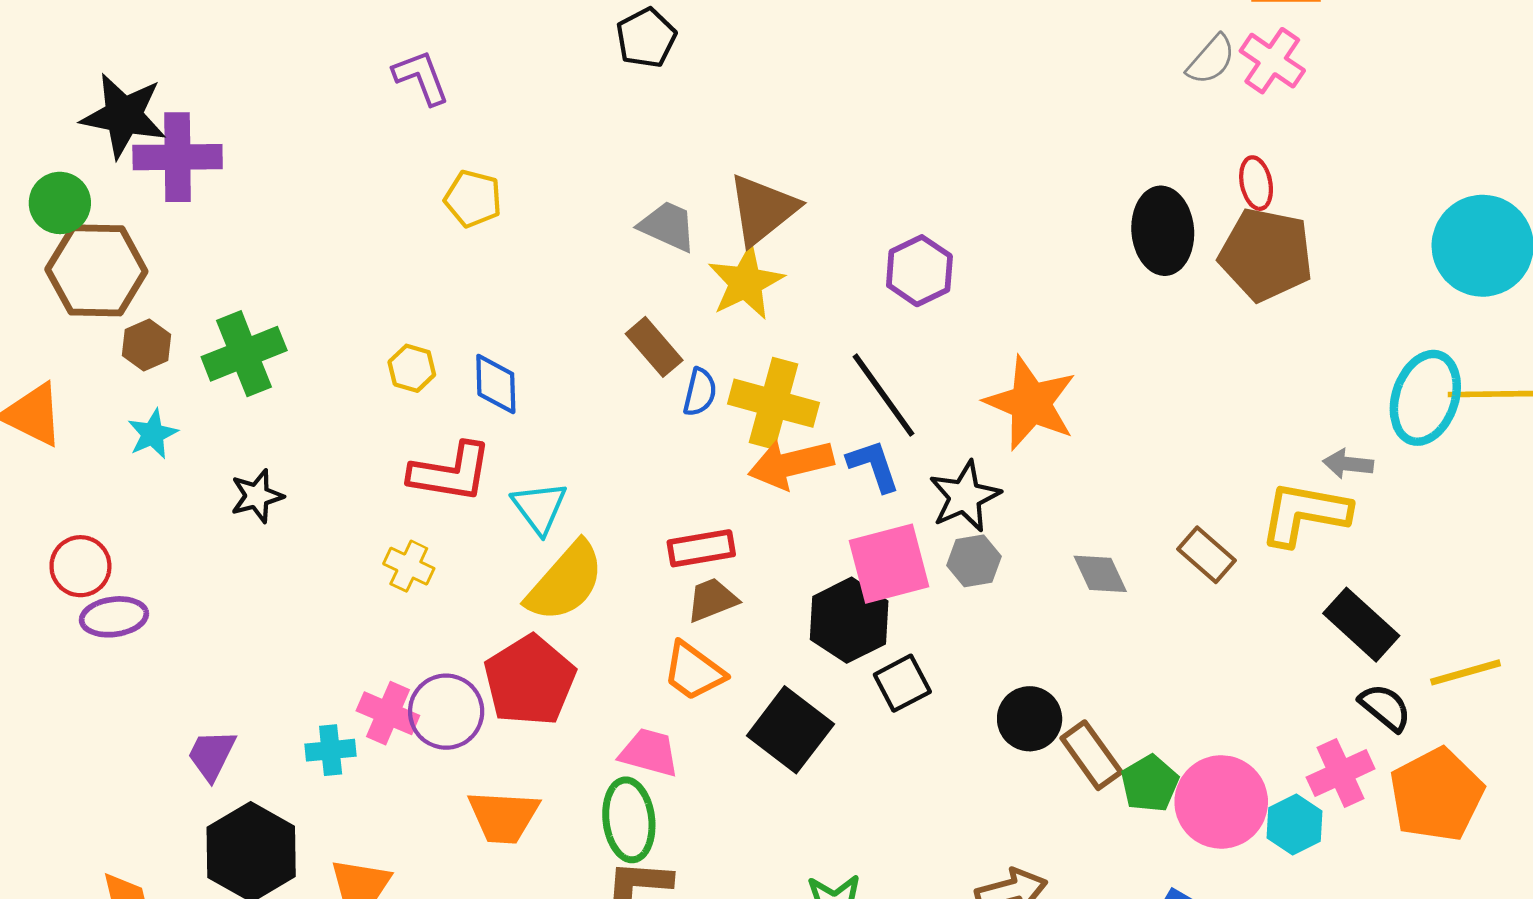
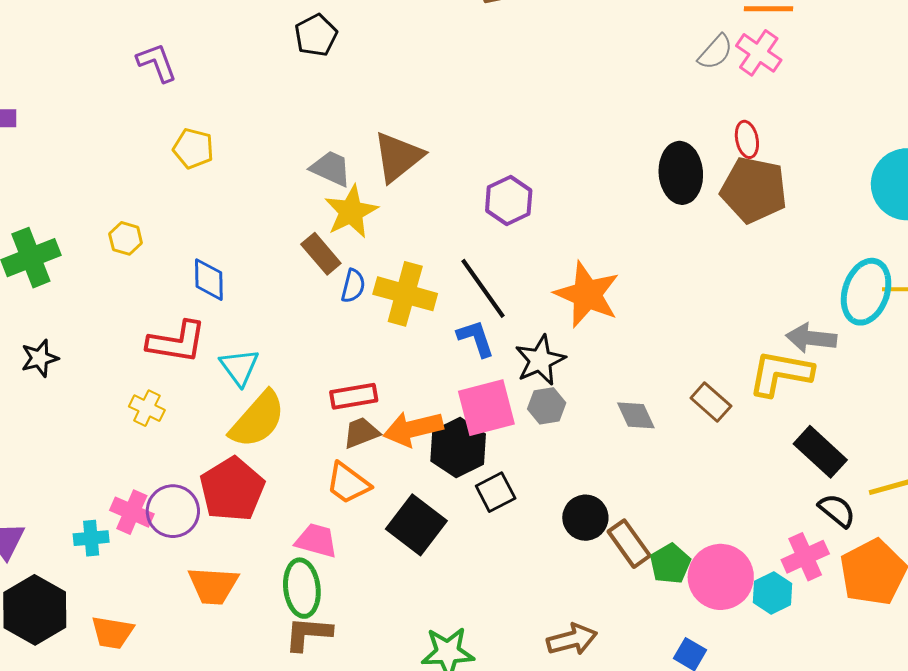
yellow star: (746, 282) -> (351, 212), moved
yellow hexagon: (412, 368) -> (126, 238), moved
orange arrow: (791, 464) -> (413, 429), moved
gray arrow: (1348, 464) -> (811, 338), size x1.4

